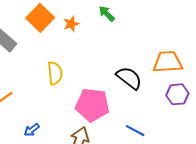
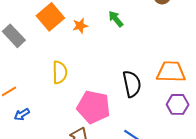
black semicircle: (129, 78) -> (132, 84), turned 36
blue arrow: (32, 130) -> (22, 114), moved

